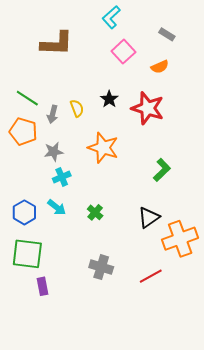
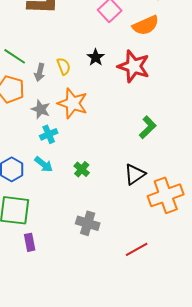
orange semicircle: (160, 67) -> (146, 25), size x1.5
orange star: (103, 148) -> (73, 103), moved
gray star: (54, 152) -> (41, 109), turned 30
red line: (151, 276) -> (137, 249), moved

